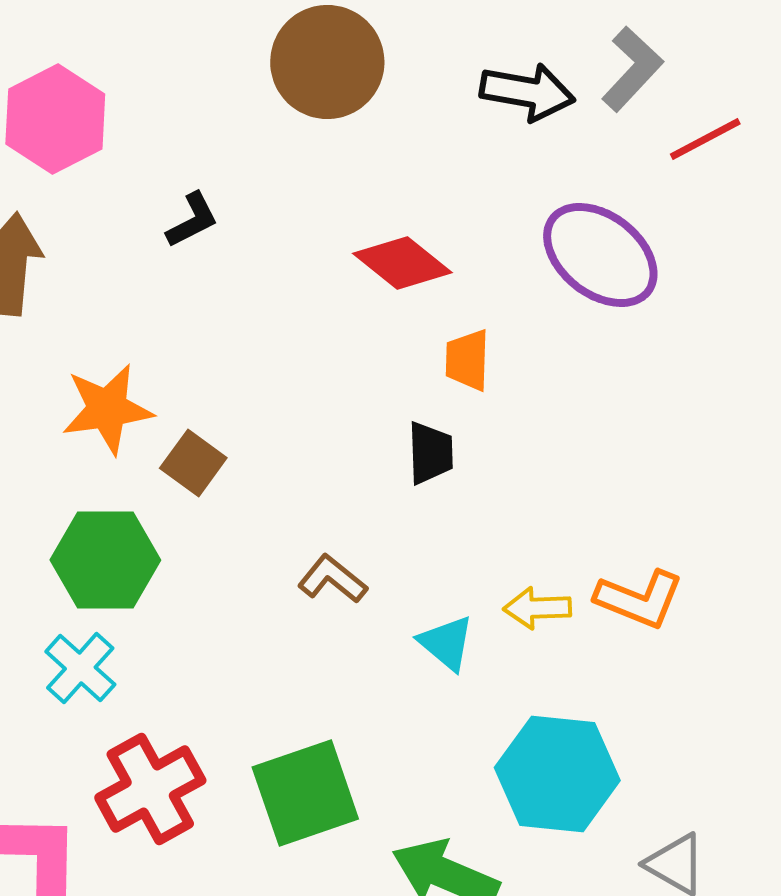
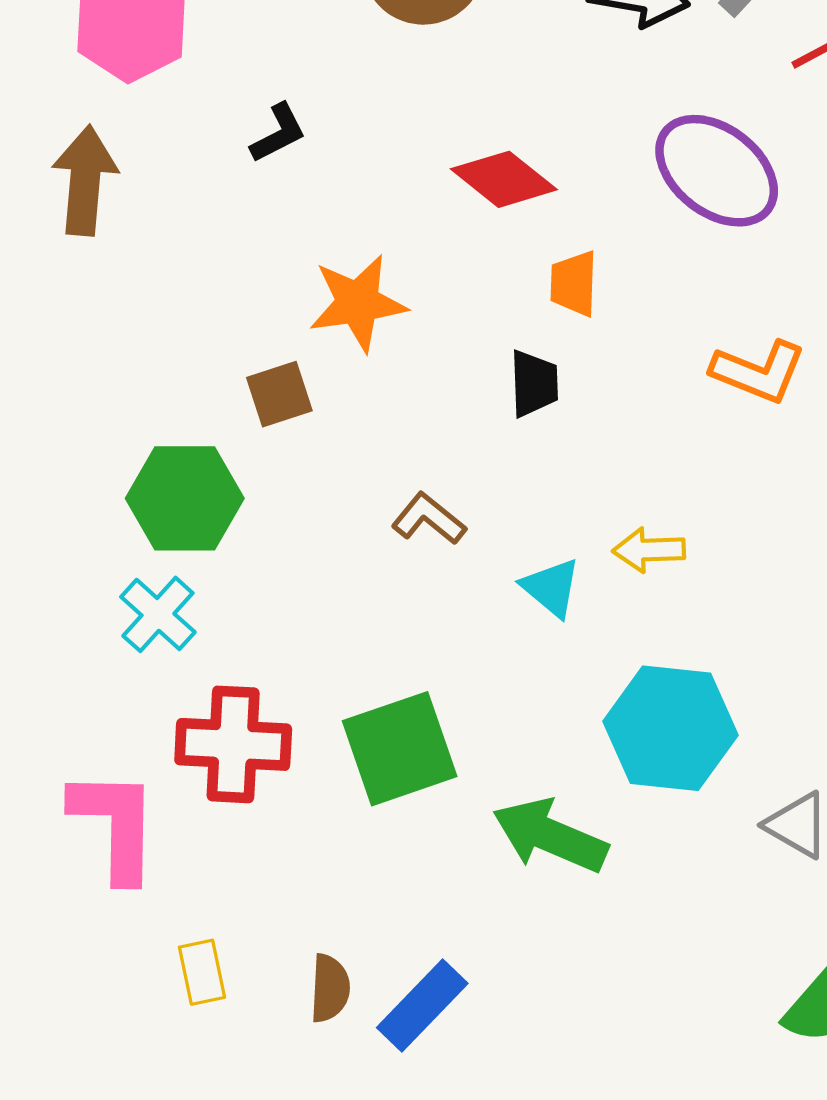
orange star: (107, 409) -> (358, 303), moved
brown square: (193, 463) -> (279, 394), turned 36
orange L-shape: (639, 599) -> (759, 372), moved
red cross: (150, 789) -> (233, 744), turned 32

